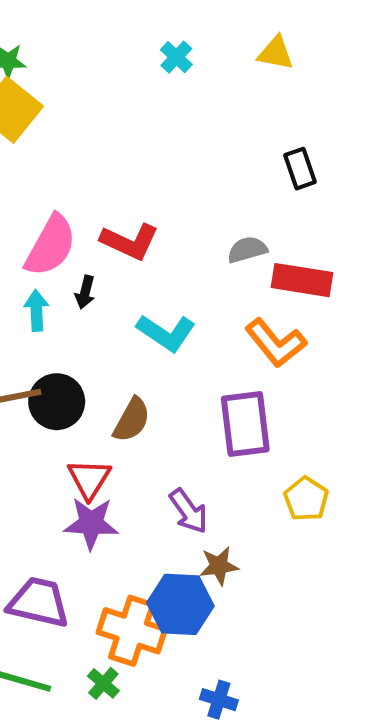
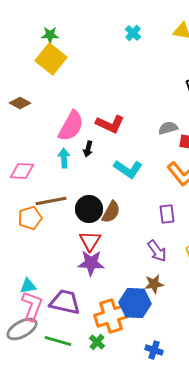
black circle: (57, 402) -> (89, 209), moved
purple rectangle: (245, 424) -> (167, 214), size x0.6
purple arrow: (188, 511) -> (157, 251), moved
orange cross: (132, 631) -> (111, 316), turned -36

